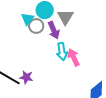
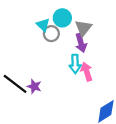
cyan triangle: (27, 19) -> (43, 25), turned -32
purple arrow: (54, 30) -> (81, 43), moved

